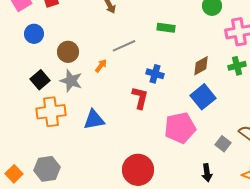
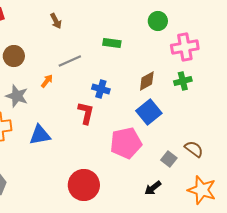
brown circle: (68, 52) -> (14, 56), moved
black arrow: (207, 173) -> (153, 188), turned 60

